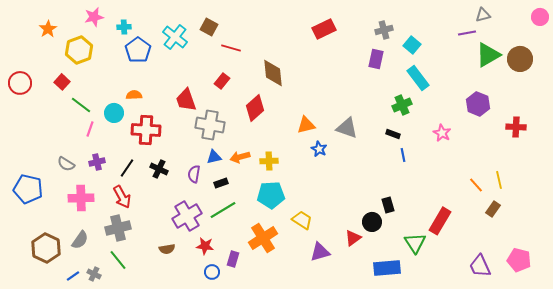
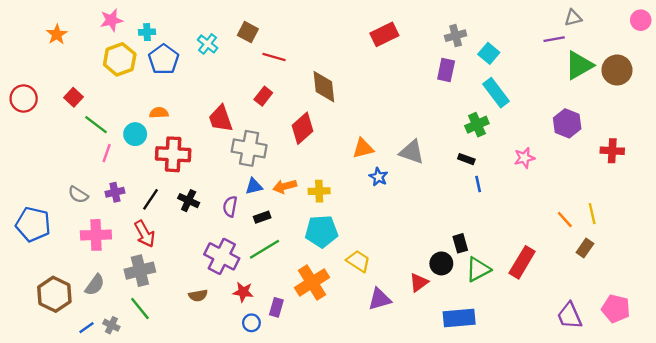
cyan cross: (175, 37) -> (208, 44), size x0.7
yellow hexagon: (79, 50) -> (120, 59), moved
pink star: (442, 133) -> (524, 158), turned 30
purple cross: (187, 216) -> (222, 256), turned -32
green triangle: (415, 243) -> (478, 269), moved, turned 35

